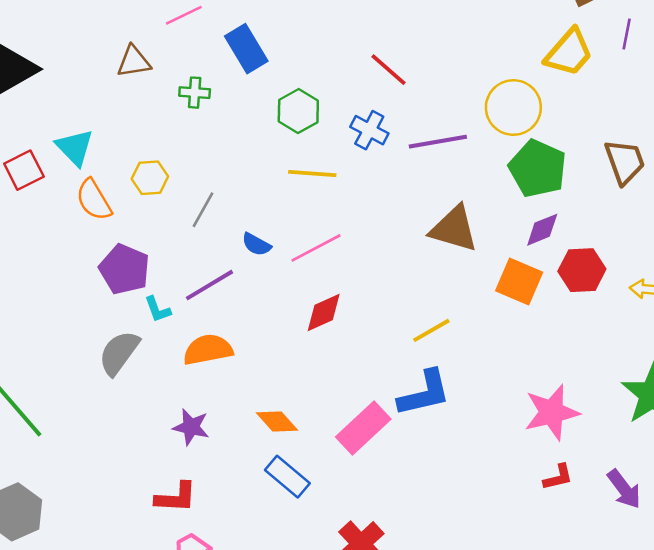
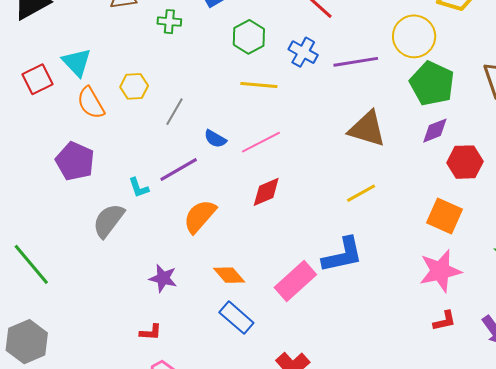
purple pentagon: (124, 269) -> (75, 161), moved
orange square: (519, 282) -> (445, 216), moved
yellow line: (431, 330) -> (361, 193), moved
orange semicircle: (208, 350) -> (200, 216), moved, turned -39
red L-shape: (176, 497) -> (151, 332), size x0.7

